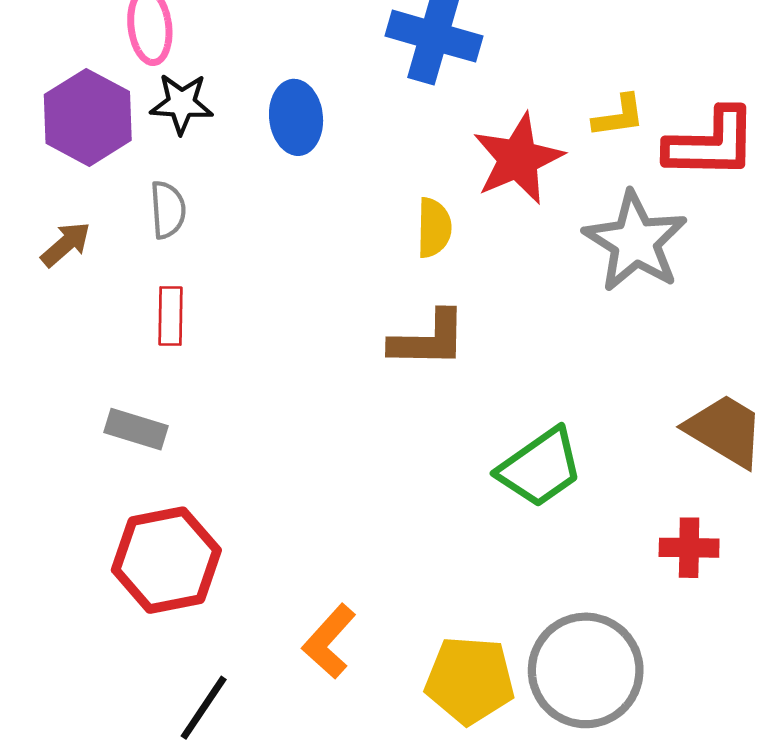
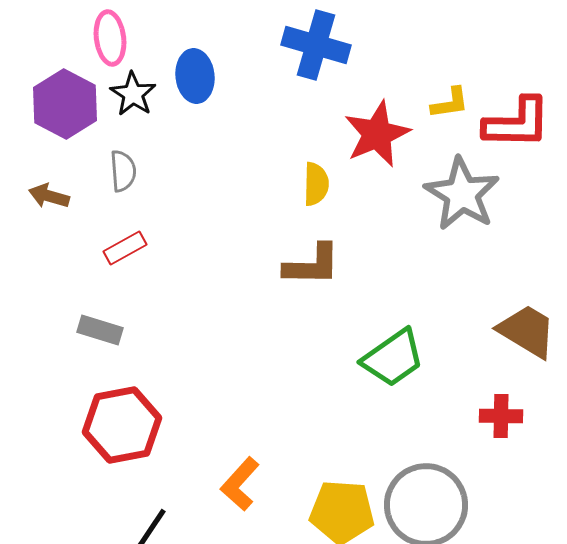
black star: (182, 104) -> (133, 94), turned 30
blue ellipse: (296, 117) -> (195, 76), moved
brown arrow: (66, 244) -> (49, 196), turned -123
red rectangle: (171, 316) -> (125, 248), turned 60

